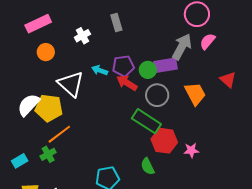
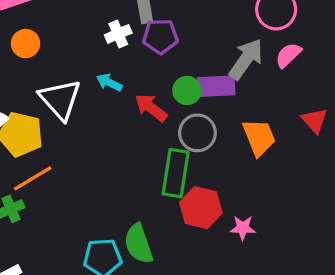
white cross: (82, 36) -> (118, 34), moved
purple pentagon: (123, 66) -> (160, 36), moved
green rectangle: (146, 121) -> (176, 173), turned 60
green semicircle: (148, 166) -> (139, 244), moved, size x1.4

